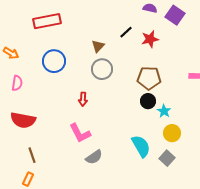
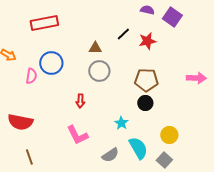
brown triangle: (98, 46) -> (95, 48), turned 48
pink semicircle: (17, 83) -> (31, 76), moved
cyan star: (164, 111) -> (121, 123), moved
gray semicircle: (94, 157) -> (110, 155), moved

